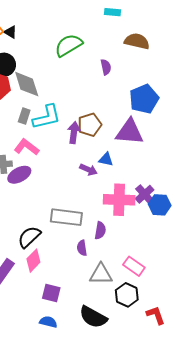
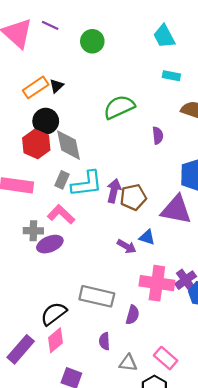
black triangle: (10, 32) -> (57, 86), turned 40
purple arrow: (74, 133) -> (114, 191), moved
purple semicircle: (82, 248) -> (104, 341), moved
gray triangle: (101, 274) -> (128, 363), size x0.7

